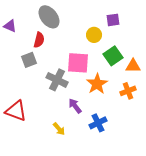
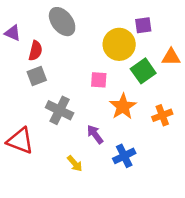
yellow circle: (94, 35) -> (119, 44), size x1.6
red semicircle: (39, 40) -> (35, 51), moved
pink square: (78, 63) -> (99, 80), size x0.6
orange triangle: (133, 66) -> (171, 57), moved
gray cross: (57, 80) -> (60, 110), moved

